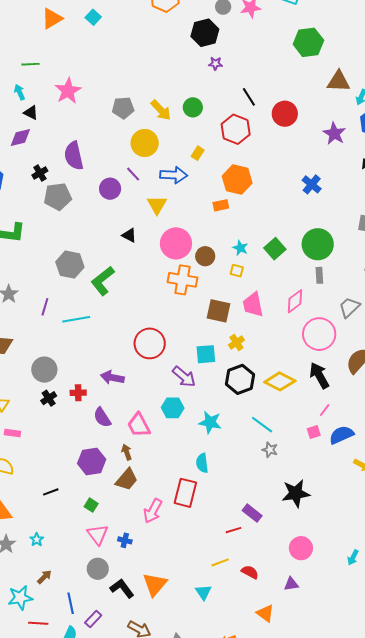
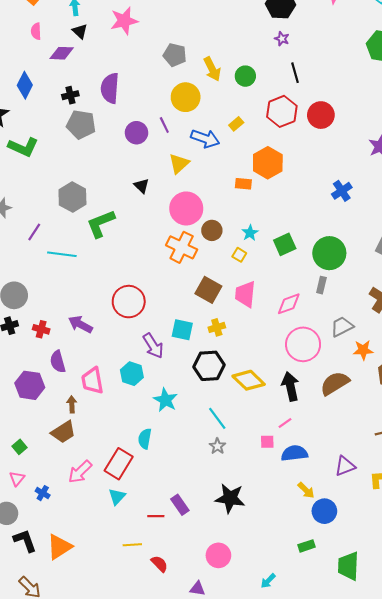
black line: (249, 97) -> (295, 73), moved
red circle: (285, 114) -> (321, 115), moved
purple hexagon: (92, 461) -> (30, 385), moved
pink triangle: (98, 534) -> (17, 479), size x0.7
cyan triangle: (203, 592) -> (117, 497), moved

